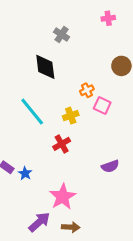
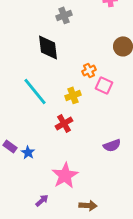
gray cross: (62, 34) -> (64, 15), turned 35
purple arrow: (39, 222) -> (42, 200), size x0.6
brown arrow: (71, 227) -> (88, 205), moved

